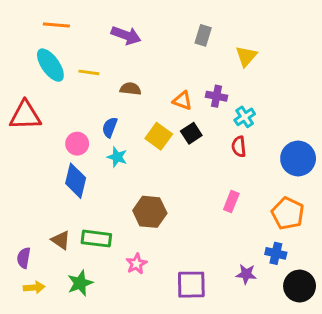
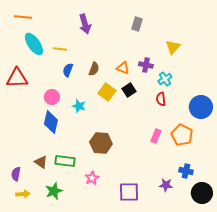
orange line: (56, 25) -> (23, 17), moved
purple arrow: (126, 35) -> (85, 24), turned 54
yellow triangle: (246, 56) -> (173, 47), moved
brown semicircle: (130, 89) -> (94, 69), moved, turned 104
blue semicircle: (110, 127) -> (68, 70), moved
orange pentagon: (288, 213) -> (182, 135), moved

